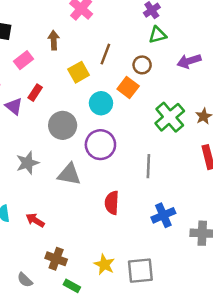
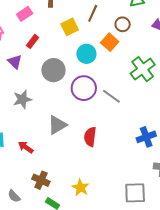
purple triangle: (14, 106) -> (15, 62), moved
gray line: (148, 166) -> (111, 96), moved, turned -60
gray triangle: (69, 174) -> (57, 125), moved, turned -45
blue cross: (163, 215) -> (146, 137), moved
gray square: (140, 271) -> (135, 193), moved

